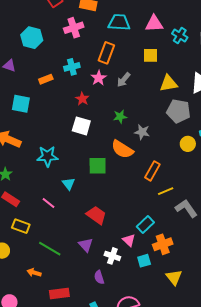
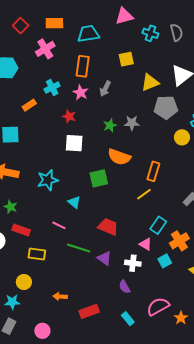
pink triangle: (154, 24) -> (124, 16), moved
gray star: (142, 132) -> (132, 123), moved
yellow line: (166, 191) -> (144, 194), moved
green line: (50, 249) -> (79, 248), moved

